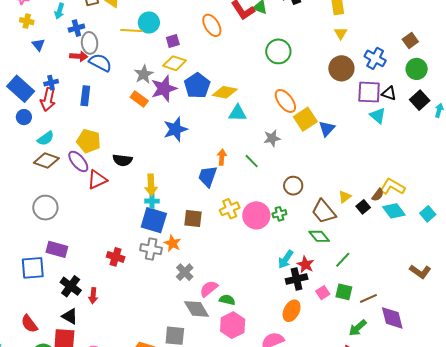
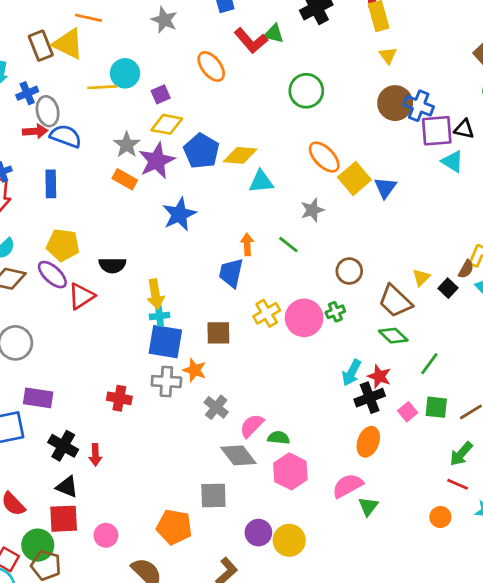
blue cross: (375, 58) -> (419, 106), moved

